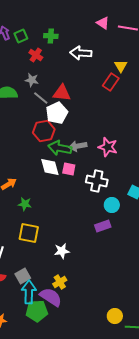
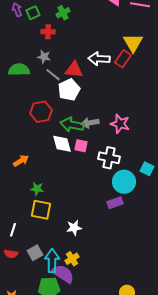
green cross: (51, 36) -> (63, 13), turned -32
white arrow: (81, 53) -> (99, 59), moved
red cross: (36, 55) -> (48, 32), turned -32
yellow triangle: (121, 66) -> (133, 43), size x1.5
red hexagon: (44, 131) -> (41, 112), moved
green star: (25, 204) -> (37, 189), moved
cyan circle: (112, 205) -> (124, 182), size x1.5
cyan arrow: (29, 292) -> (52, 261), moved

